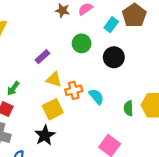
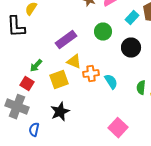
purple rectangle: (42, 57) -> (66, 40), size x1.5
green semicircle: (128, 108) -> (141, 88), moved
yellow square: (53, 109) -> (59, 80), moved

